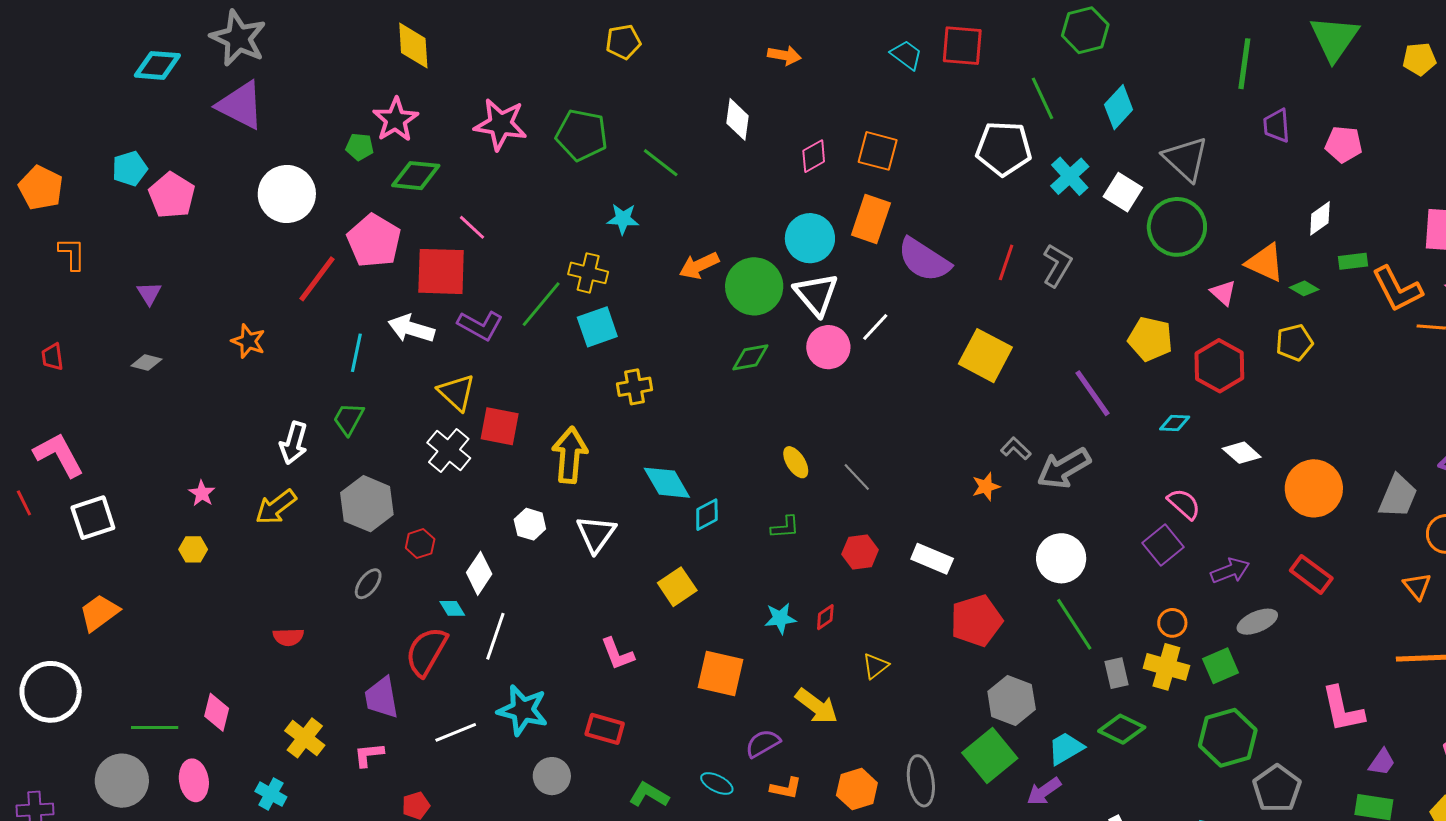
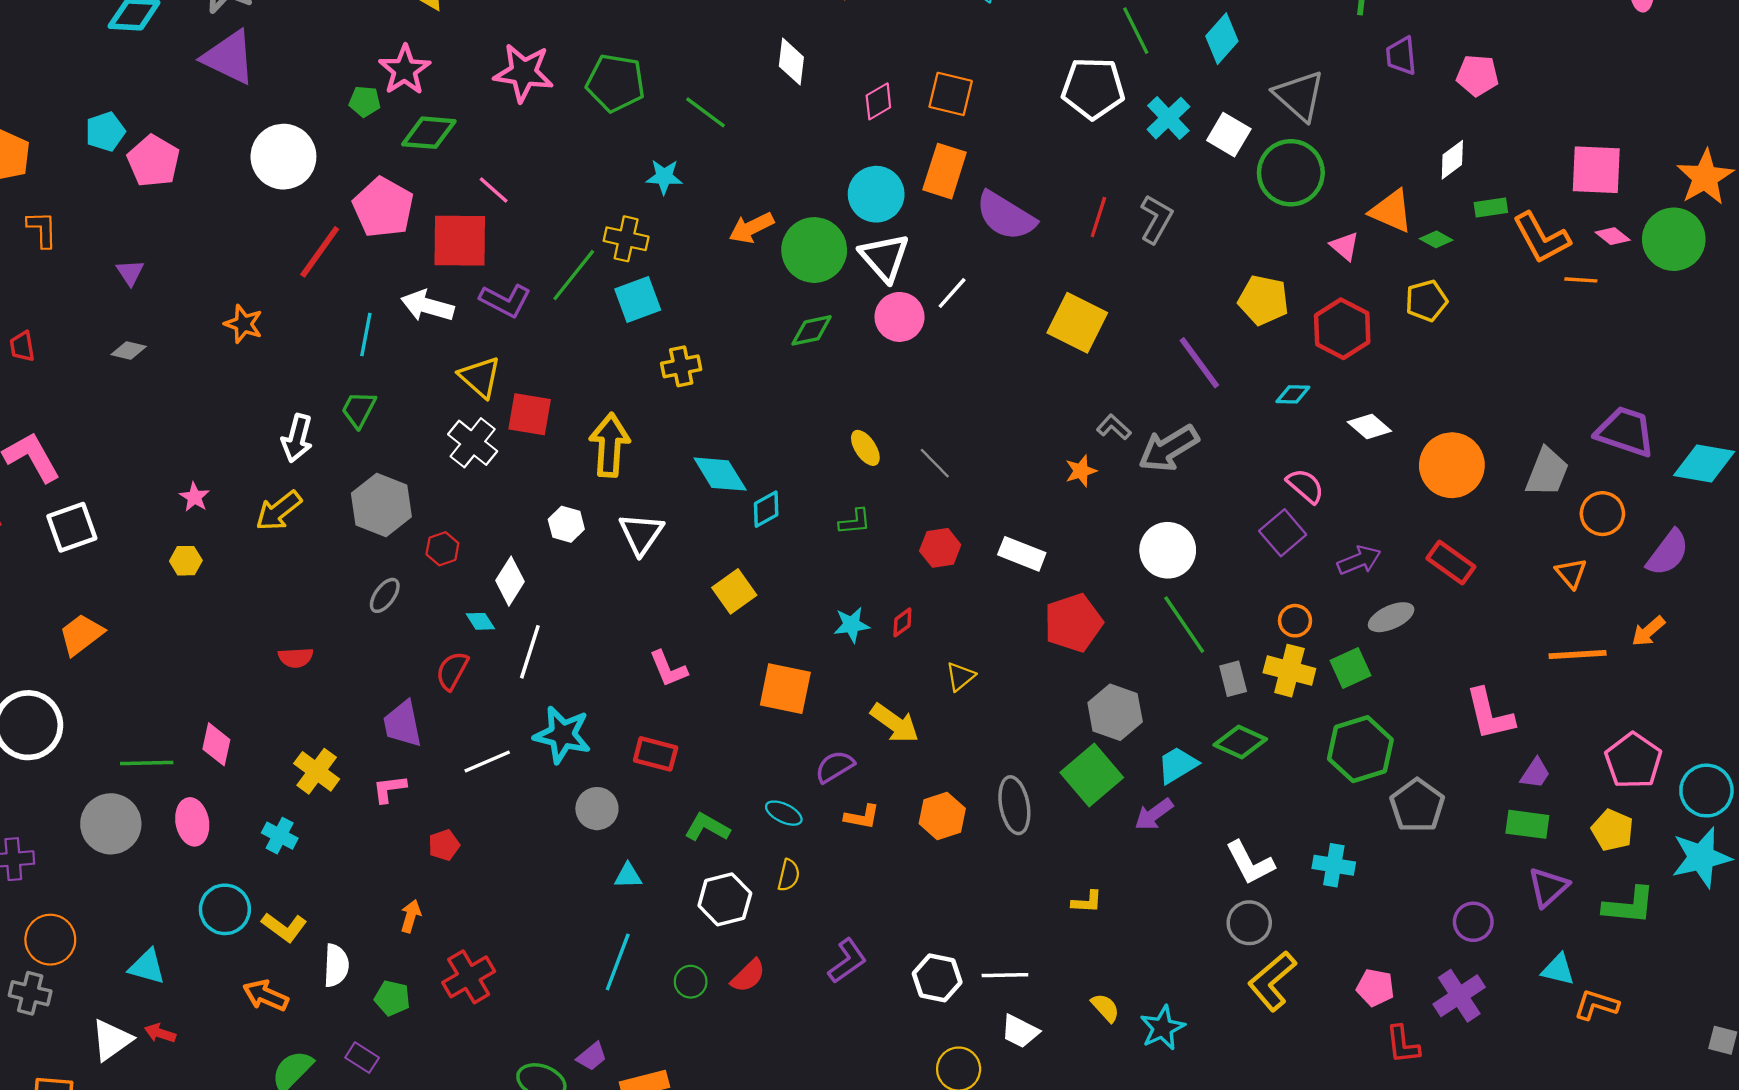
red semicircle: (426, 652) -> (452, 671), size x0.7

